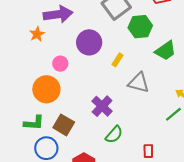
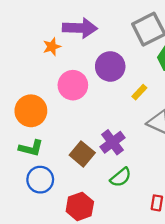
pink circle: (60, 64) -> (73, 85), size x1.6
orange circle: (46, 89) -> (31, 111), moved
brown square: (64, 125) -> (82, 154), moved

